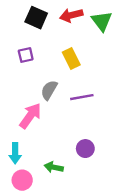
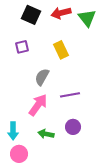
purple line: (82, 97) -> (70, 95), moved
pink arrow: (30, 116) -> (38, 105), moved
green arrow: (54, 167) -> (46, 134), moved

